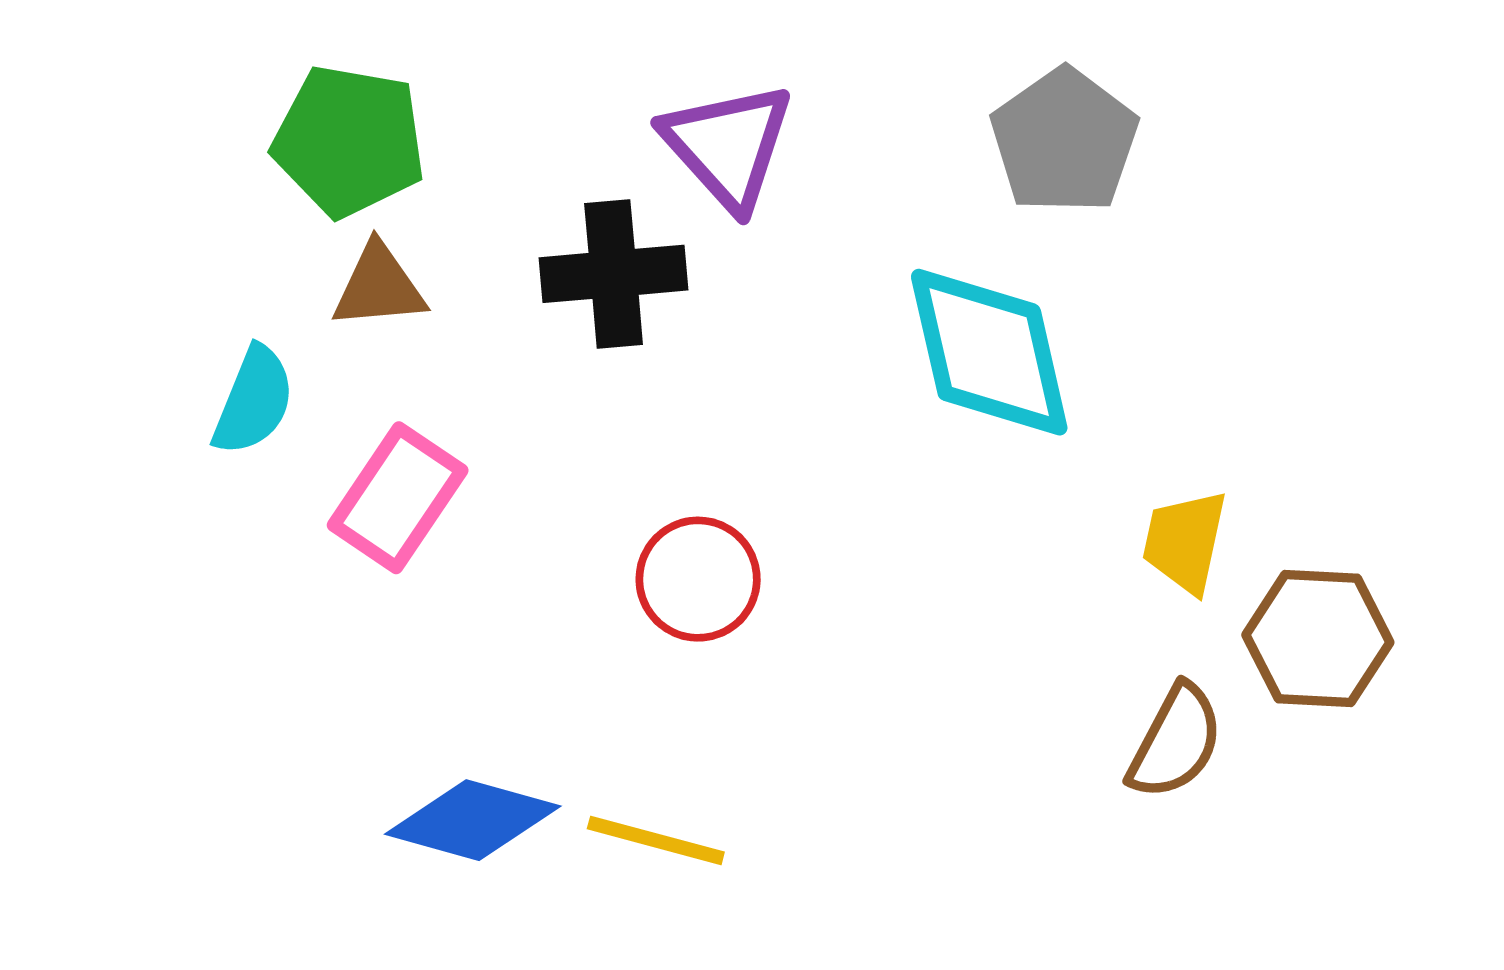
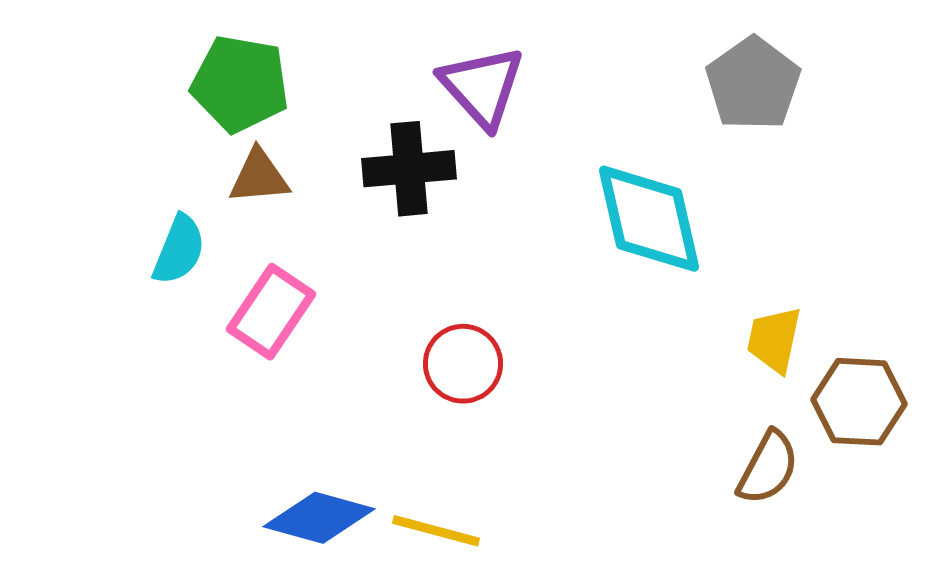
gray pentagon: (1064, 141) -> (753, 84), moved

